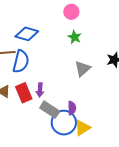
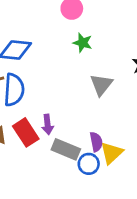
blue circle: (64, 123) -> (89, 164), size x0.6
yellow triangle: (82, 128) -> (112, 153), moved

